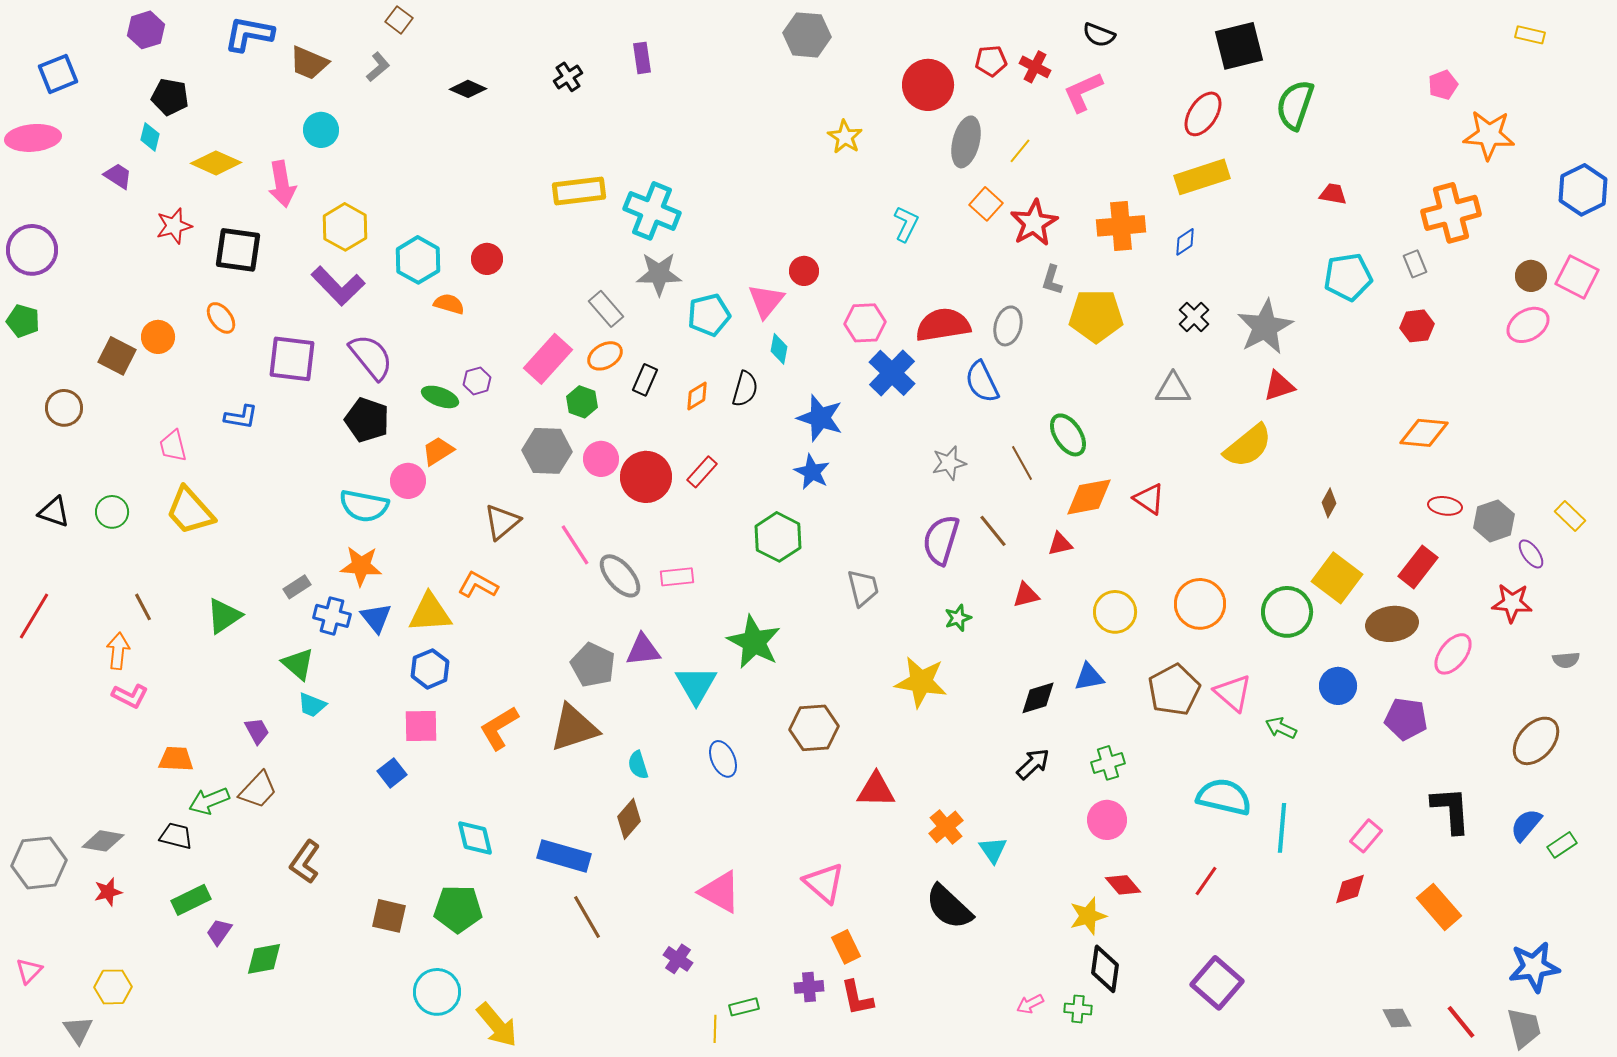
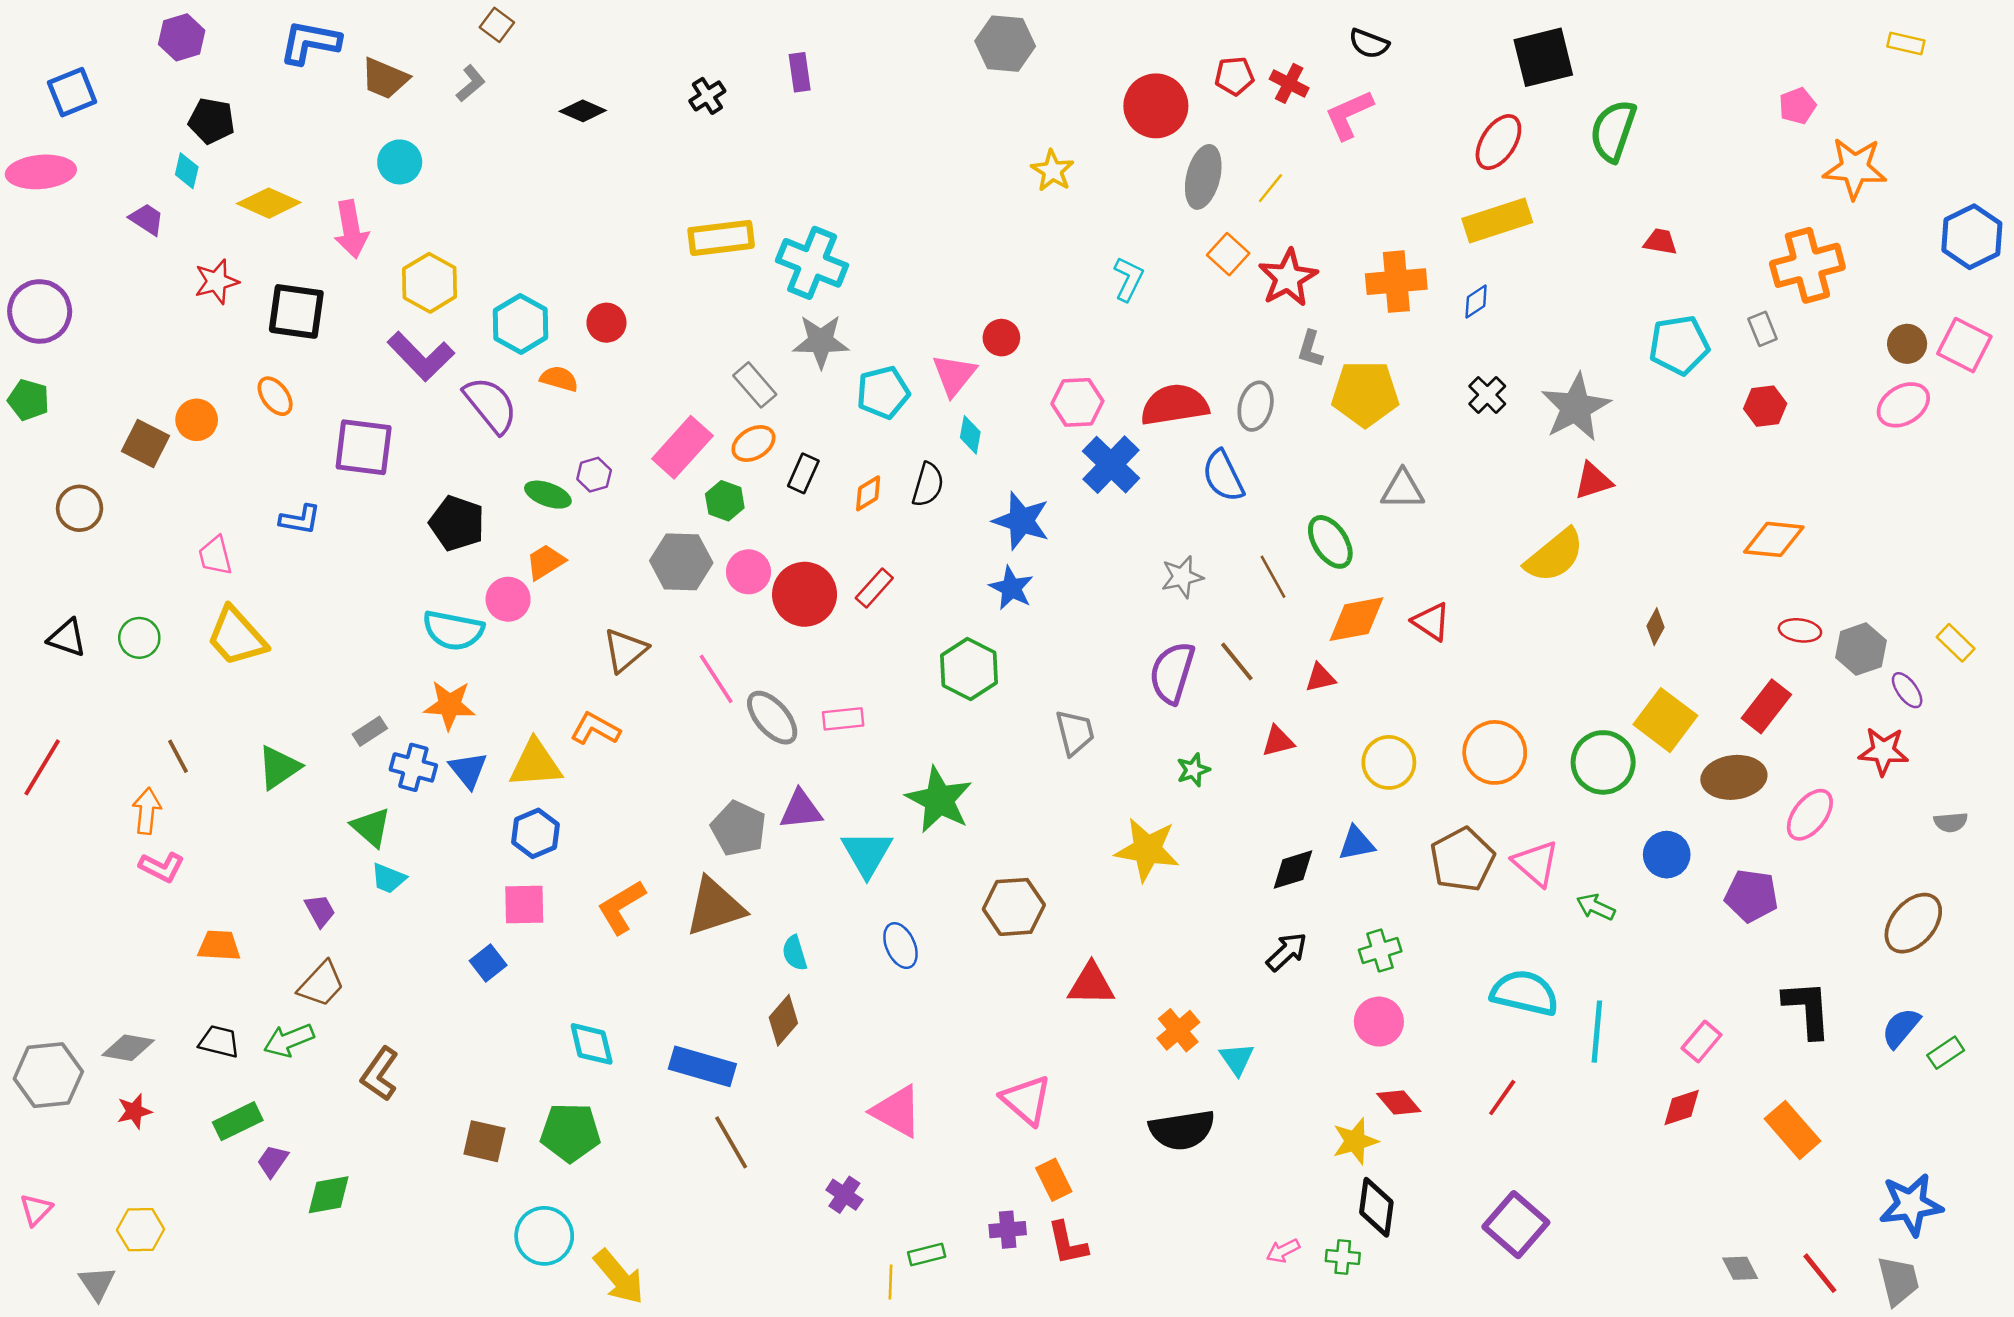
purple semicircle: (371, 357) -> (491, 405), moved
gray triangle: (1173, 389) -> (1403, 490), moved
green arrow: (209, 801) -> (289, 1040), moved
black semicircle: (949, 907) -> (1182, 1130), turned -52

